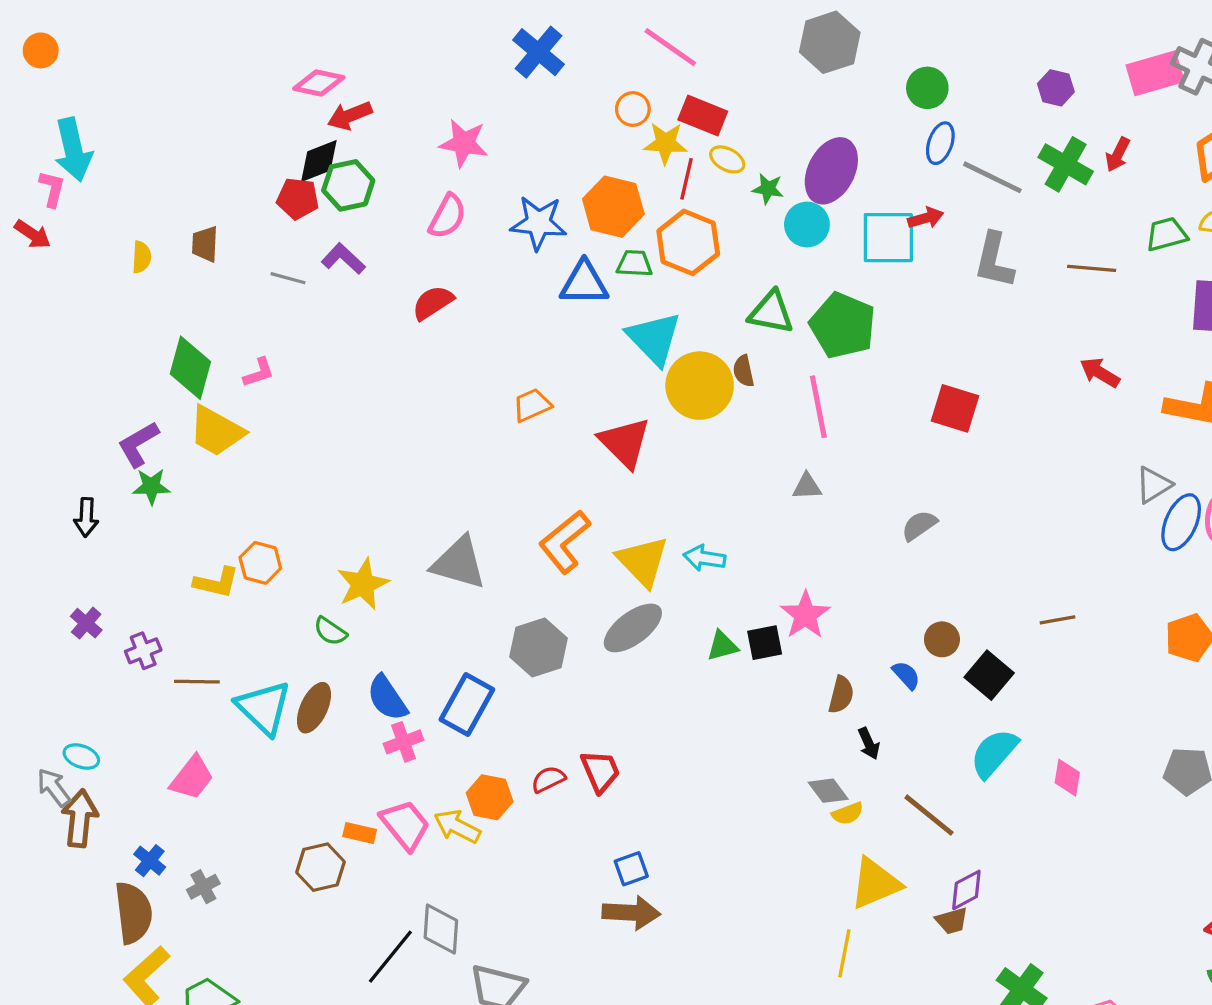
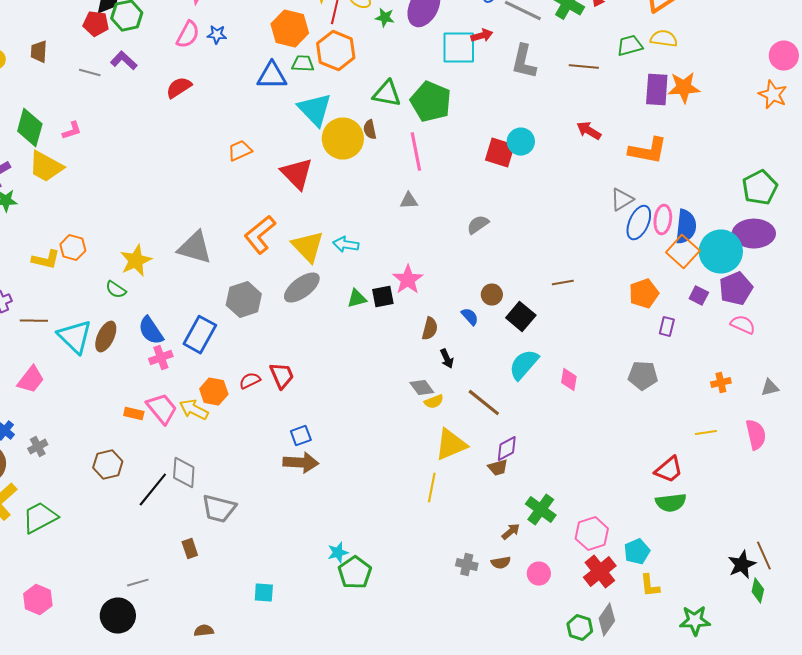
blue star: (538, 223) -> (217, 35), moved, size x0.6
cyan circle: (807, 225) -> (521, 142), moved
brown hexagon: (320, 867) -> (108, 465), moved

